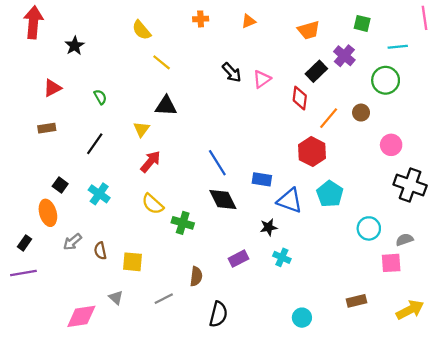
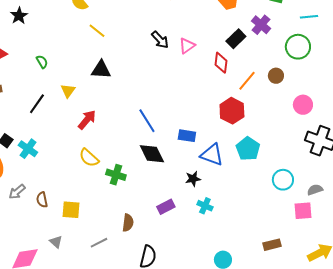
yellow triangle: (142, 129) -> (68, 91), moved
cyan cross: (99, 194) -> (28, 149), moved

